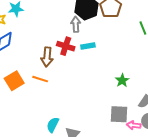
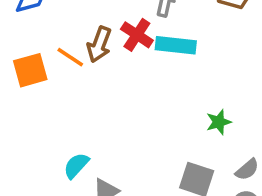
cyan rectangle: (88, 46) -> (176, 45), size x1.5
orange line: (40, 79) -> (70, 57), moved

